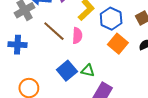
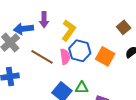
blue hexagon: (111, 19) -> (80, 51), moved

